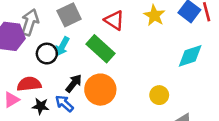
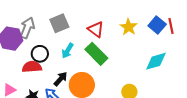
cyan arrow: (62, 46) -> (68, 51), moved
green rectangle: (100, 49) -> (96, 54), moved
red semicircle: (29, 84) -> (32, 67), moved

